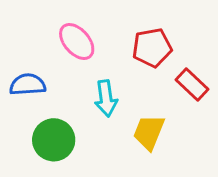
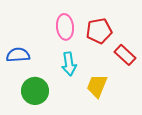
pink ellipse: (77, 41) -> (65, 27), moved, turned 35

